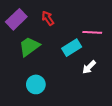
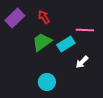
green trapezoid: (29, 46) -> (42, 42), moved
cyan circle: (36, 84) -> (47, 82), moved

